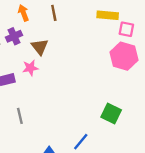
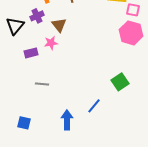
green square: (111, 114) -> (120, 82), turned 30
gray line: (20, 116) -> (42, 84), turned -72

